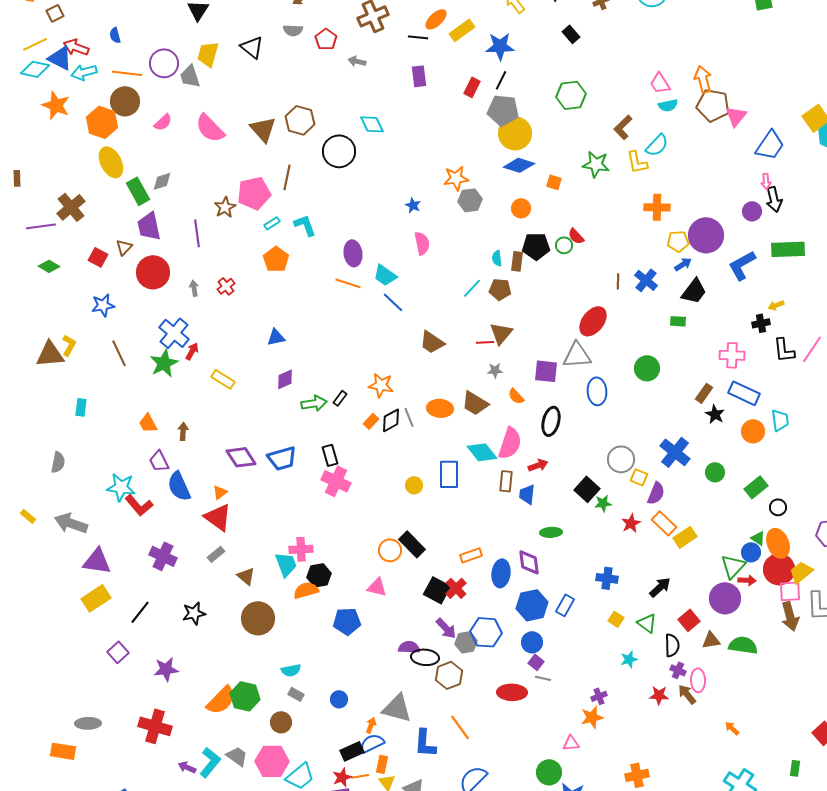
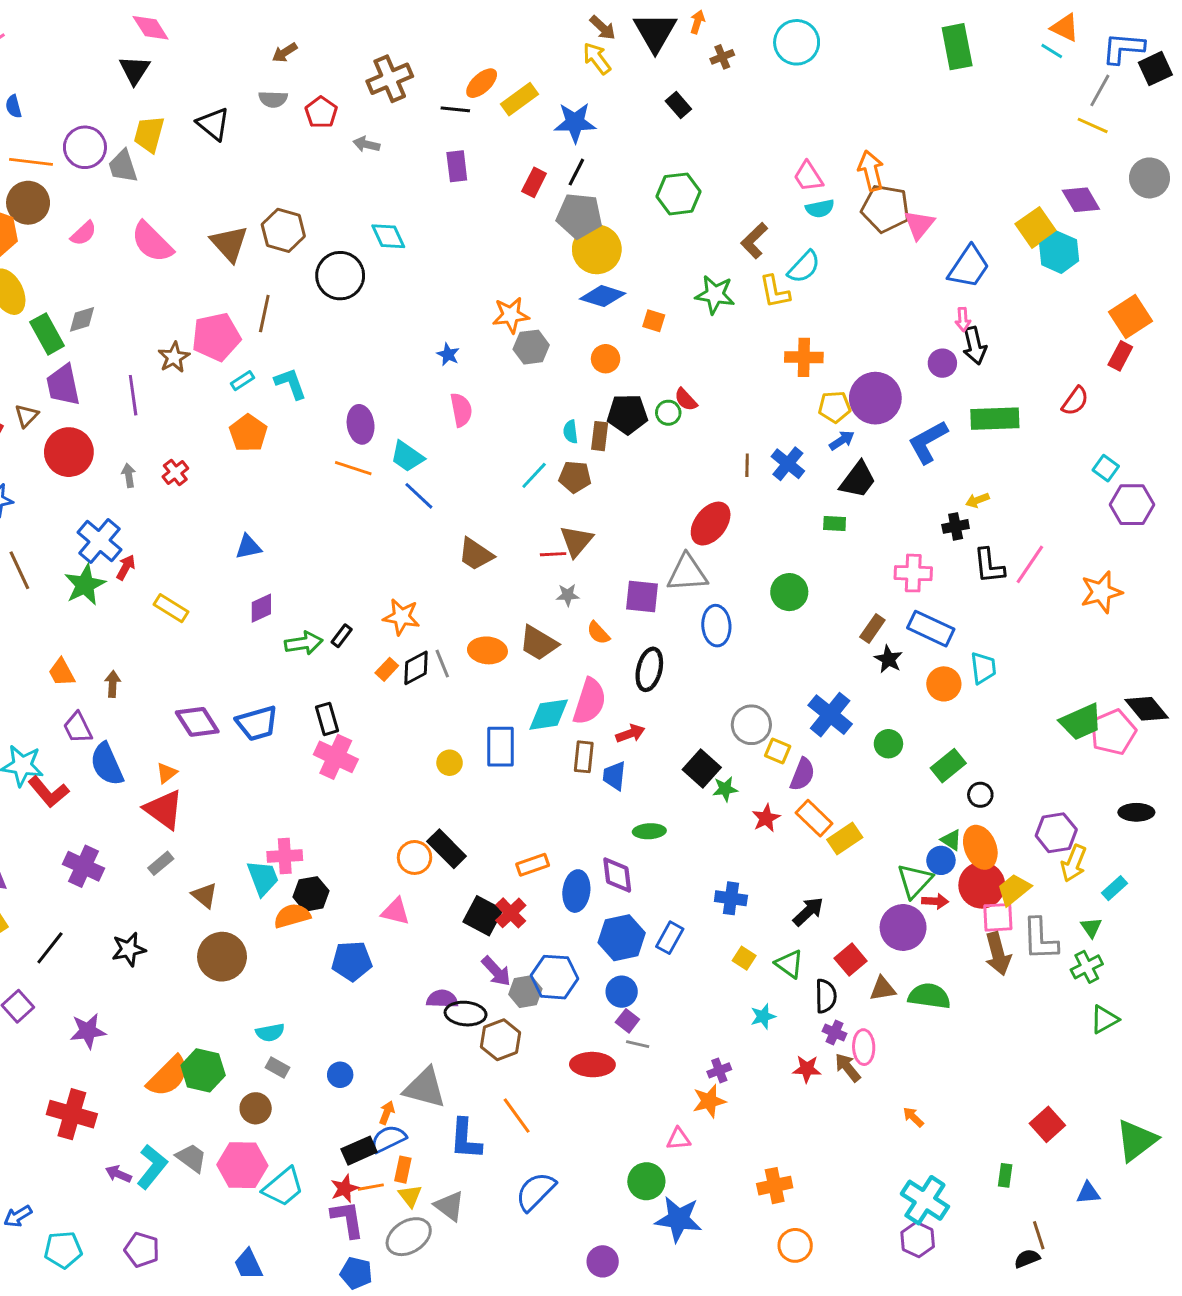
cyan diamond: (482, 452) -> (549, 715), turned -60

